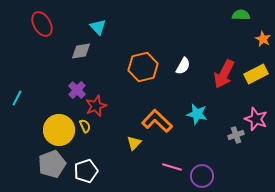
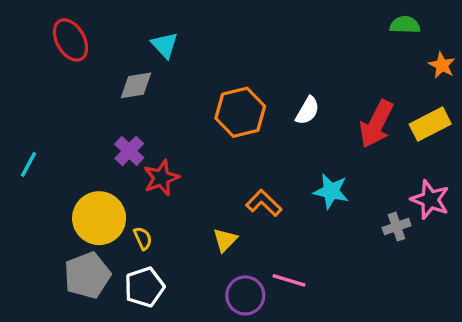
orange L-shape: (157, 121) -> (264, 203), size x0.7
yellow semicircle: (85, 126) -> (143, 238), moved
purple circle: (202, 176) -> (245, 295), moved

